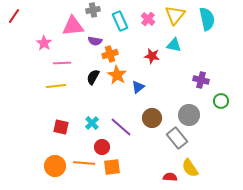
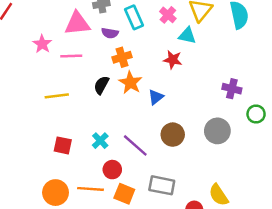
purple semicircle: (95, 41) -> (110, 33), moved
cyan triangle: (174, 45) -> (187, 35), moved
pink line: (62, 63) -> (71, 56), moved
gray rectangle: (177, 138) -> (162, 185), moved, turned -40
orange square: (112, 167) -> (124, 194), turned 30

